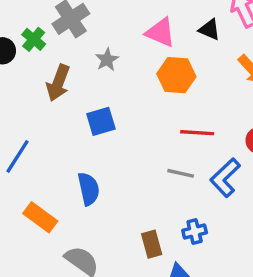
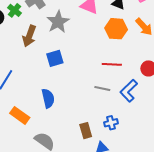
gray star: (107, 60) -> (58, 22), size x1.6
orange hexagon: (176, 75) -> (116, 29), moved

